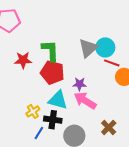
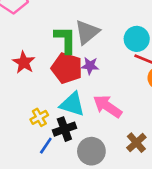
gray triangle: (88, 48) -> (87, 32), moved
red star: (23, 60) -> (24, 62), moved, turned 30
purple star: (80, 84) -> (90, 66), moved
black cross: (53, 120) -> (64, 129), turned -30

